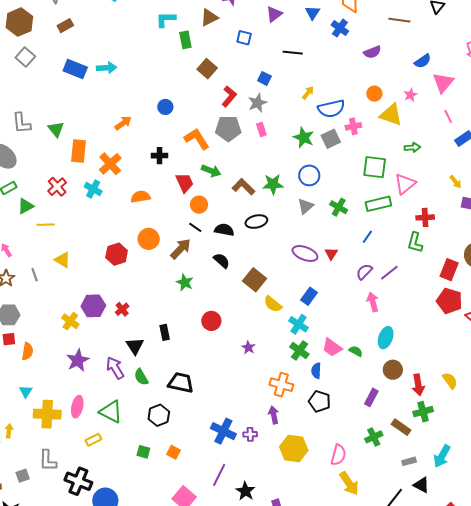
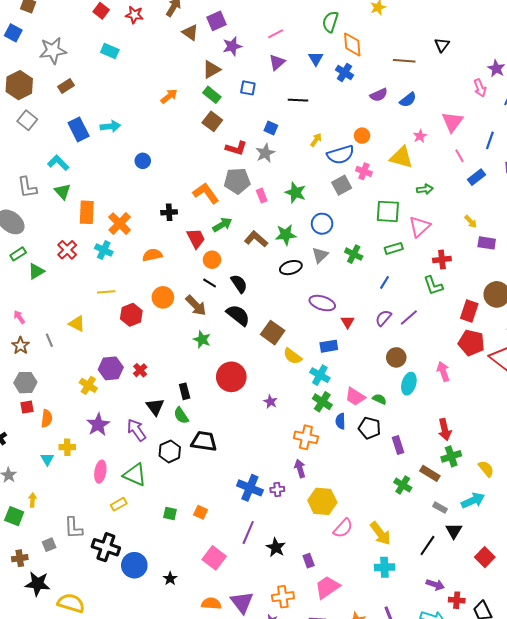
cyan L-shape: (166, 19) -> (58, 163), moved, turned 50
green rectangle: (185, 40) -> (212, 95), moved, turned -36
blue semicircle: (423, 61) -> (408, 100), moved
blue rectangle: (75, 69) -> (79, 129), turned 45
orange circle: (374, 94) -> (362, 136), moved
red L-shape: (229, 96) -> (236, 148), turned 70
blue circle: (165, 107) -> (143, 161), moved
orange arrow: (123, 123) -> (169, 96), moved
pink cross: (353, 126) -> (364, 171), turned 35
pink rectangle: (261, 129) -> (262, 196), moved
green star: (304, 138) -> (295, 193), moved
green arrow: (211, 171) -> (222, 225), turned -48
green rectangle: (378, 204) -> (394, 248), size x0.7
black ellipse: (256, 222) -> (291, 268), moved
yellow line: (46, 225) -> (106, 292), moved
black semicircle: (224, 230) -> (239, 284), turned 48
green L-shape: (415, 242) -> (433, 285), turned -30
brown arrow: (181, 249) -> (196, 305), turned 95
red triangle: (331, 254) -> (348, 322), moved
black semicircle: (222, 261) -> (238, 315), size x1.4
blue rectangle: (309, 296) -> (329, 346), turned 48
pink arrow: (373, 302) -> (443, 371), moved
red circle: (211, 321) -> (231, 377), size x1.5
brown circle: (393, 370) -> (396, 357), moved
green semicircle: (141, 377) -> (181, 415), moved
yellow semicircle: (450, 381) -> (486, 469), moved
purple rectangle: (371, 397) -> (398, 445), turned -42
black pentagon: (320, 401) -> (370, 428), moved
yellow cross: (47, 414) -> (67, 447), moved, size x0.6
black hexagon: (159, 415) -> (170, 451), moved
green cross: (374, 437) -> (403, 485), turned -30
pink semicircle: (338, 455) -> (343, 528), moved, turned 30
cyan arrow: (442, 456) -> (473, 500), turned -140
gray rectangle: (409, 461) -> (440, 508), turned 48
black triangle: (421, 485) -> (454, 531), turned 36

